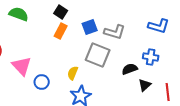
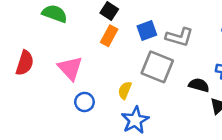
pink triangle: (22, 66) -> (70, 68), moved
black semicircle: (130, 69) -> (199, 85), turned 35

